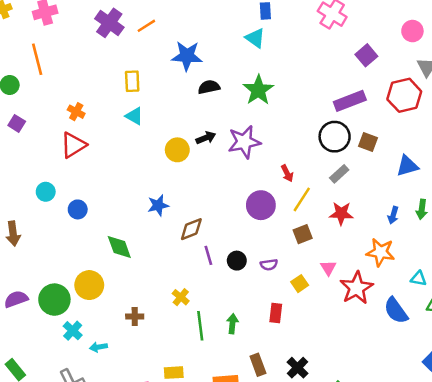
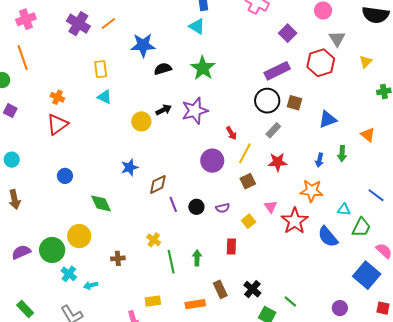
cyan circle: (46, 192) -> (12, 160), moved

